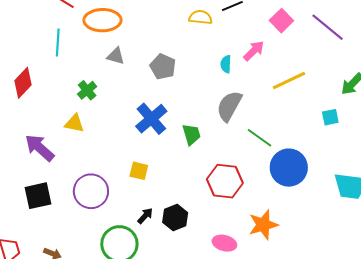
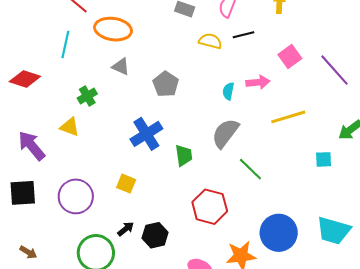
pink arrow: (254, 51) -> (258, 82), turned 30
red diamond: (23, 83) -> (25, 79), turned 56
blue circle: (289, 168) -> (279, 233), moved

